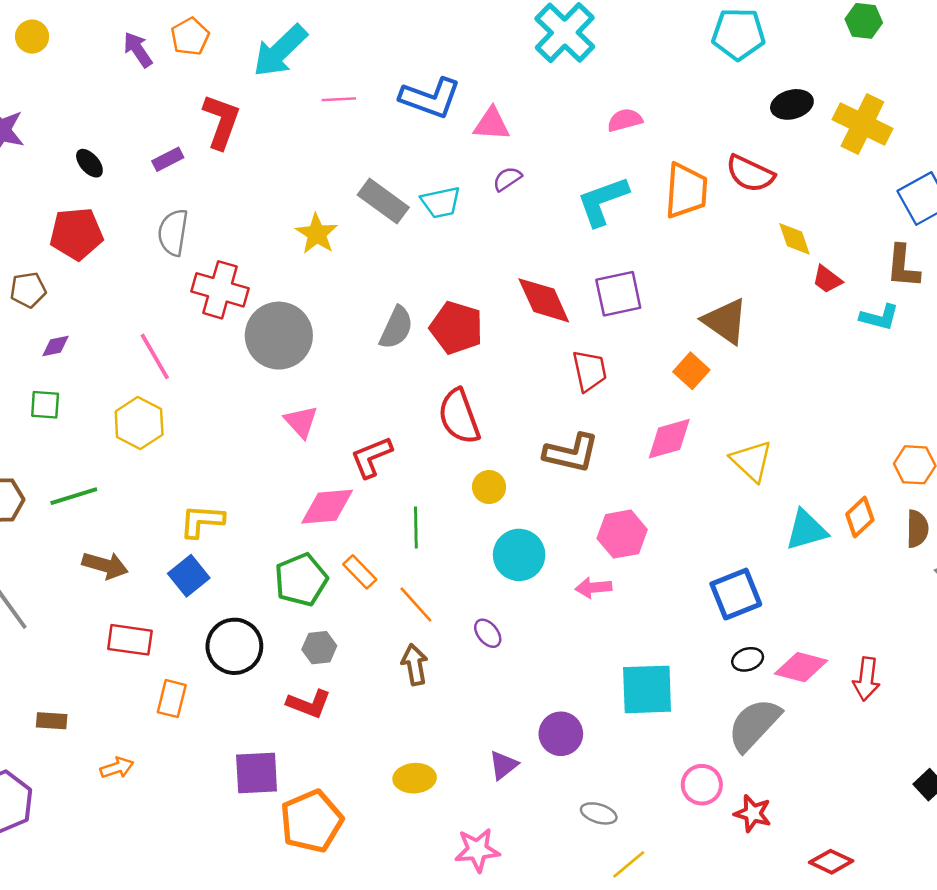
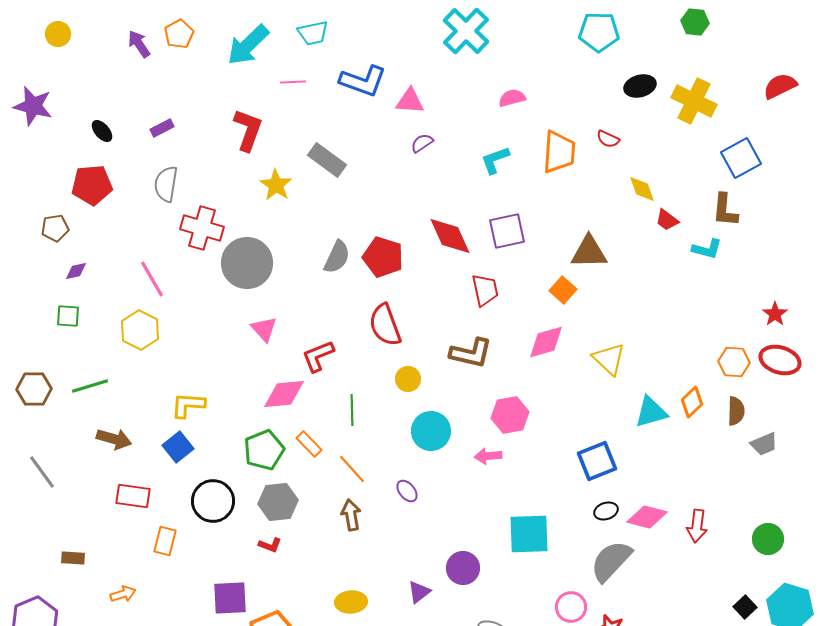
red L-shape: (221, 121) -> (248, 130), moved
red semicircle: (750, 174) -> (608, 139), size x0.6
cyan L-shape: (603, 201) -> (495, 160), size x0.7
cyan trapezoid: (441, 202) -> (313, 33), moved
brown triangle: (725, 321) -> (589, 252), turned -36
gray hexagon: (319, 648) -> (278, 502), size x1.5
red L-shape: (309, 704) -> (270, 545), size x0.7

